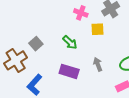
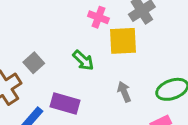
yellow square: (97, 29) -> (123, 41), size x1.5
purple rectangle: (69, 71) -> (65, 104), moved

